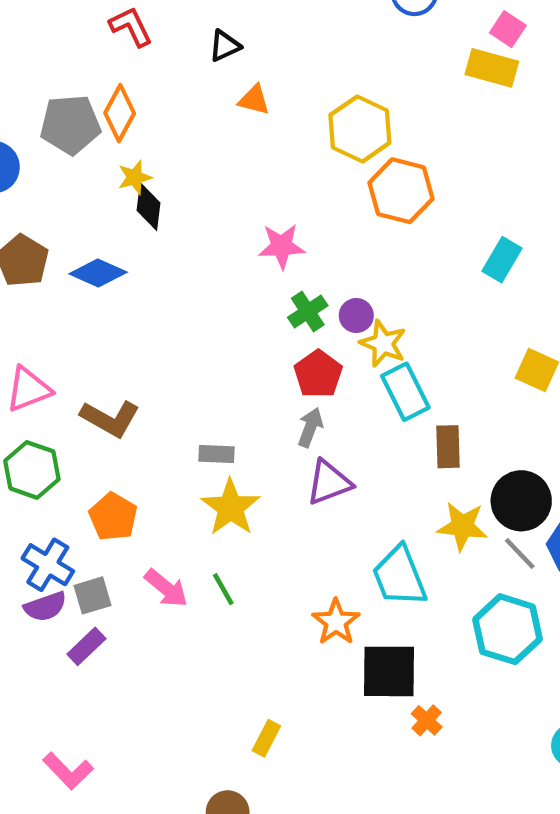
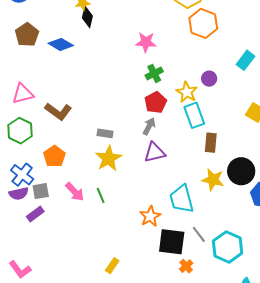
purple circle: (356, 315) -> (209, 79), moved
gray line: (520, 554) -> (199, 234), moved
cyan hexagon: (508, 629) -> (228, 247), moved

